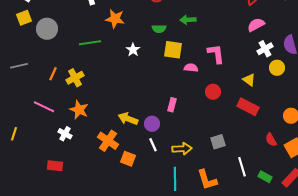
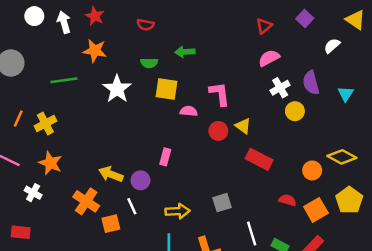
white star: (133, 50) -> (117, 89), size x1.6
yellow triangle: (249, 80) -> (243, 126), moved
red circle: (213, 92) -> (218, 131), moved
red semicircle: (271, 140) -> (287, 200), turned 136
white line: (153, 145) -> (132, 206), moved
orange square: (128, 159) -> (111, 224), turned -35

